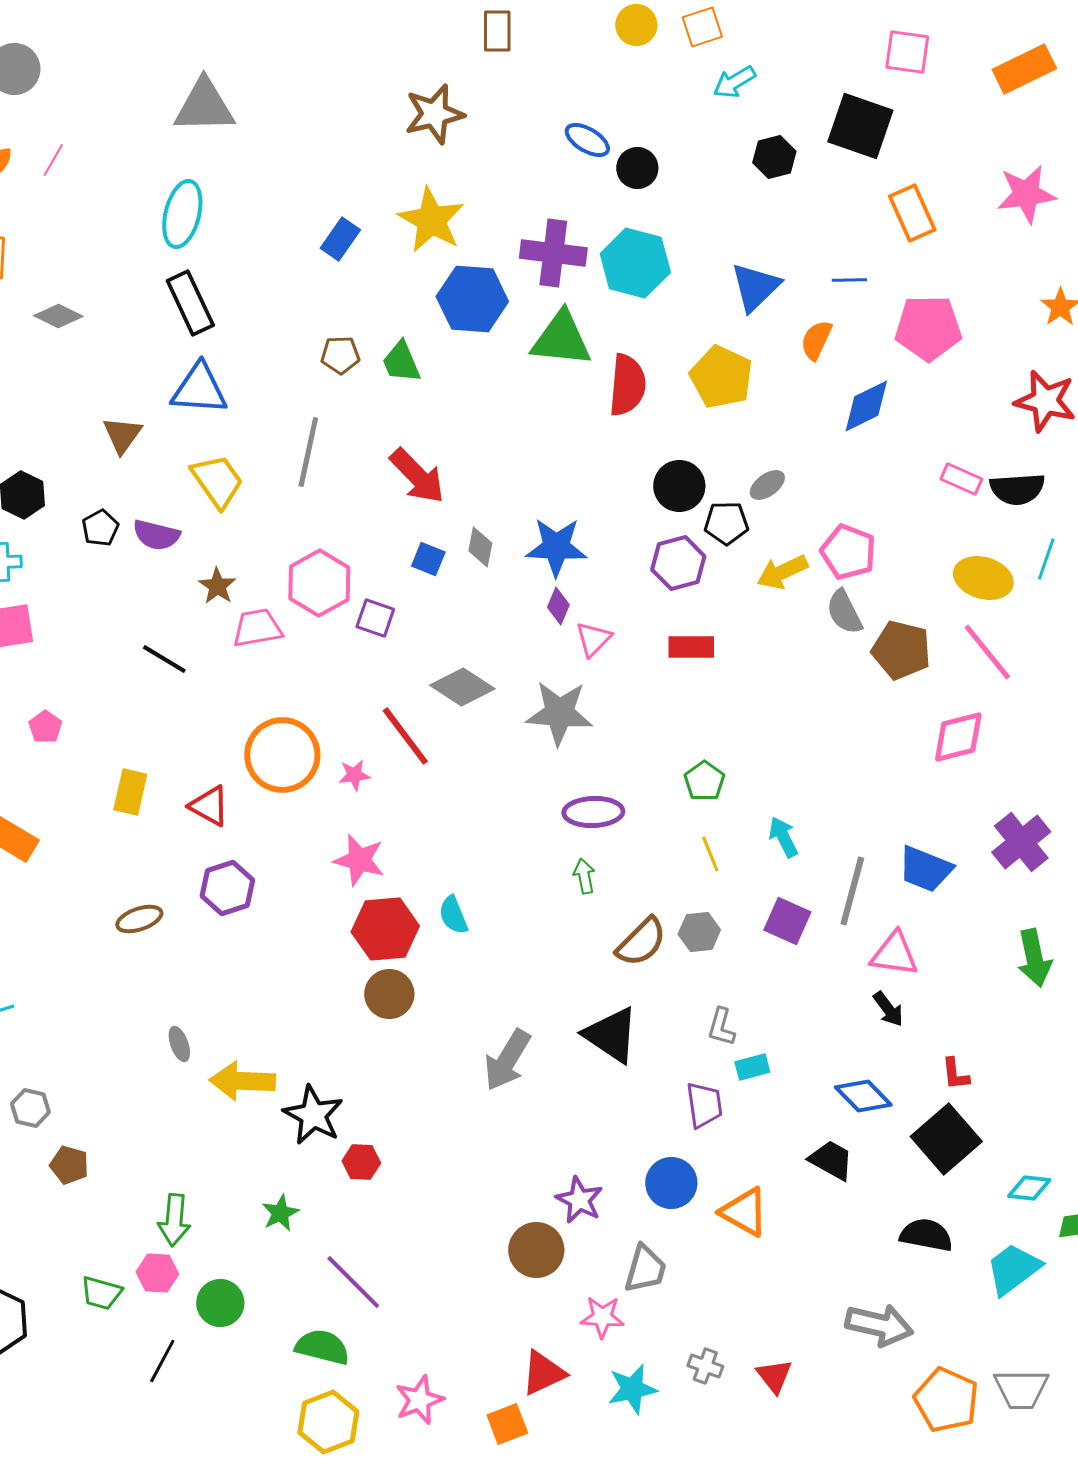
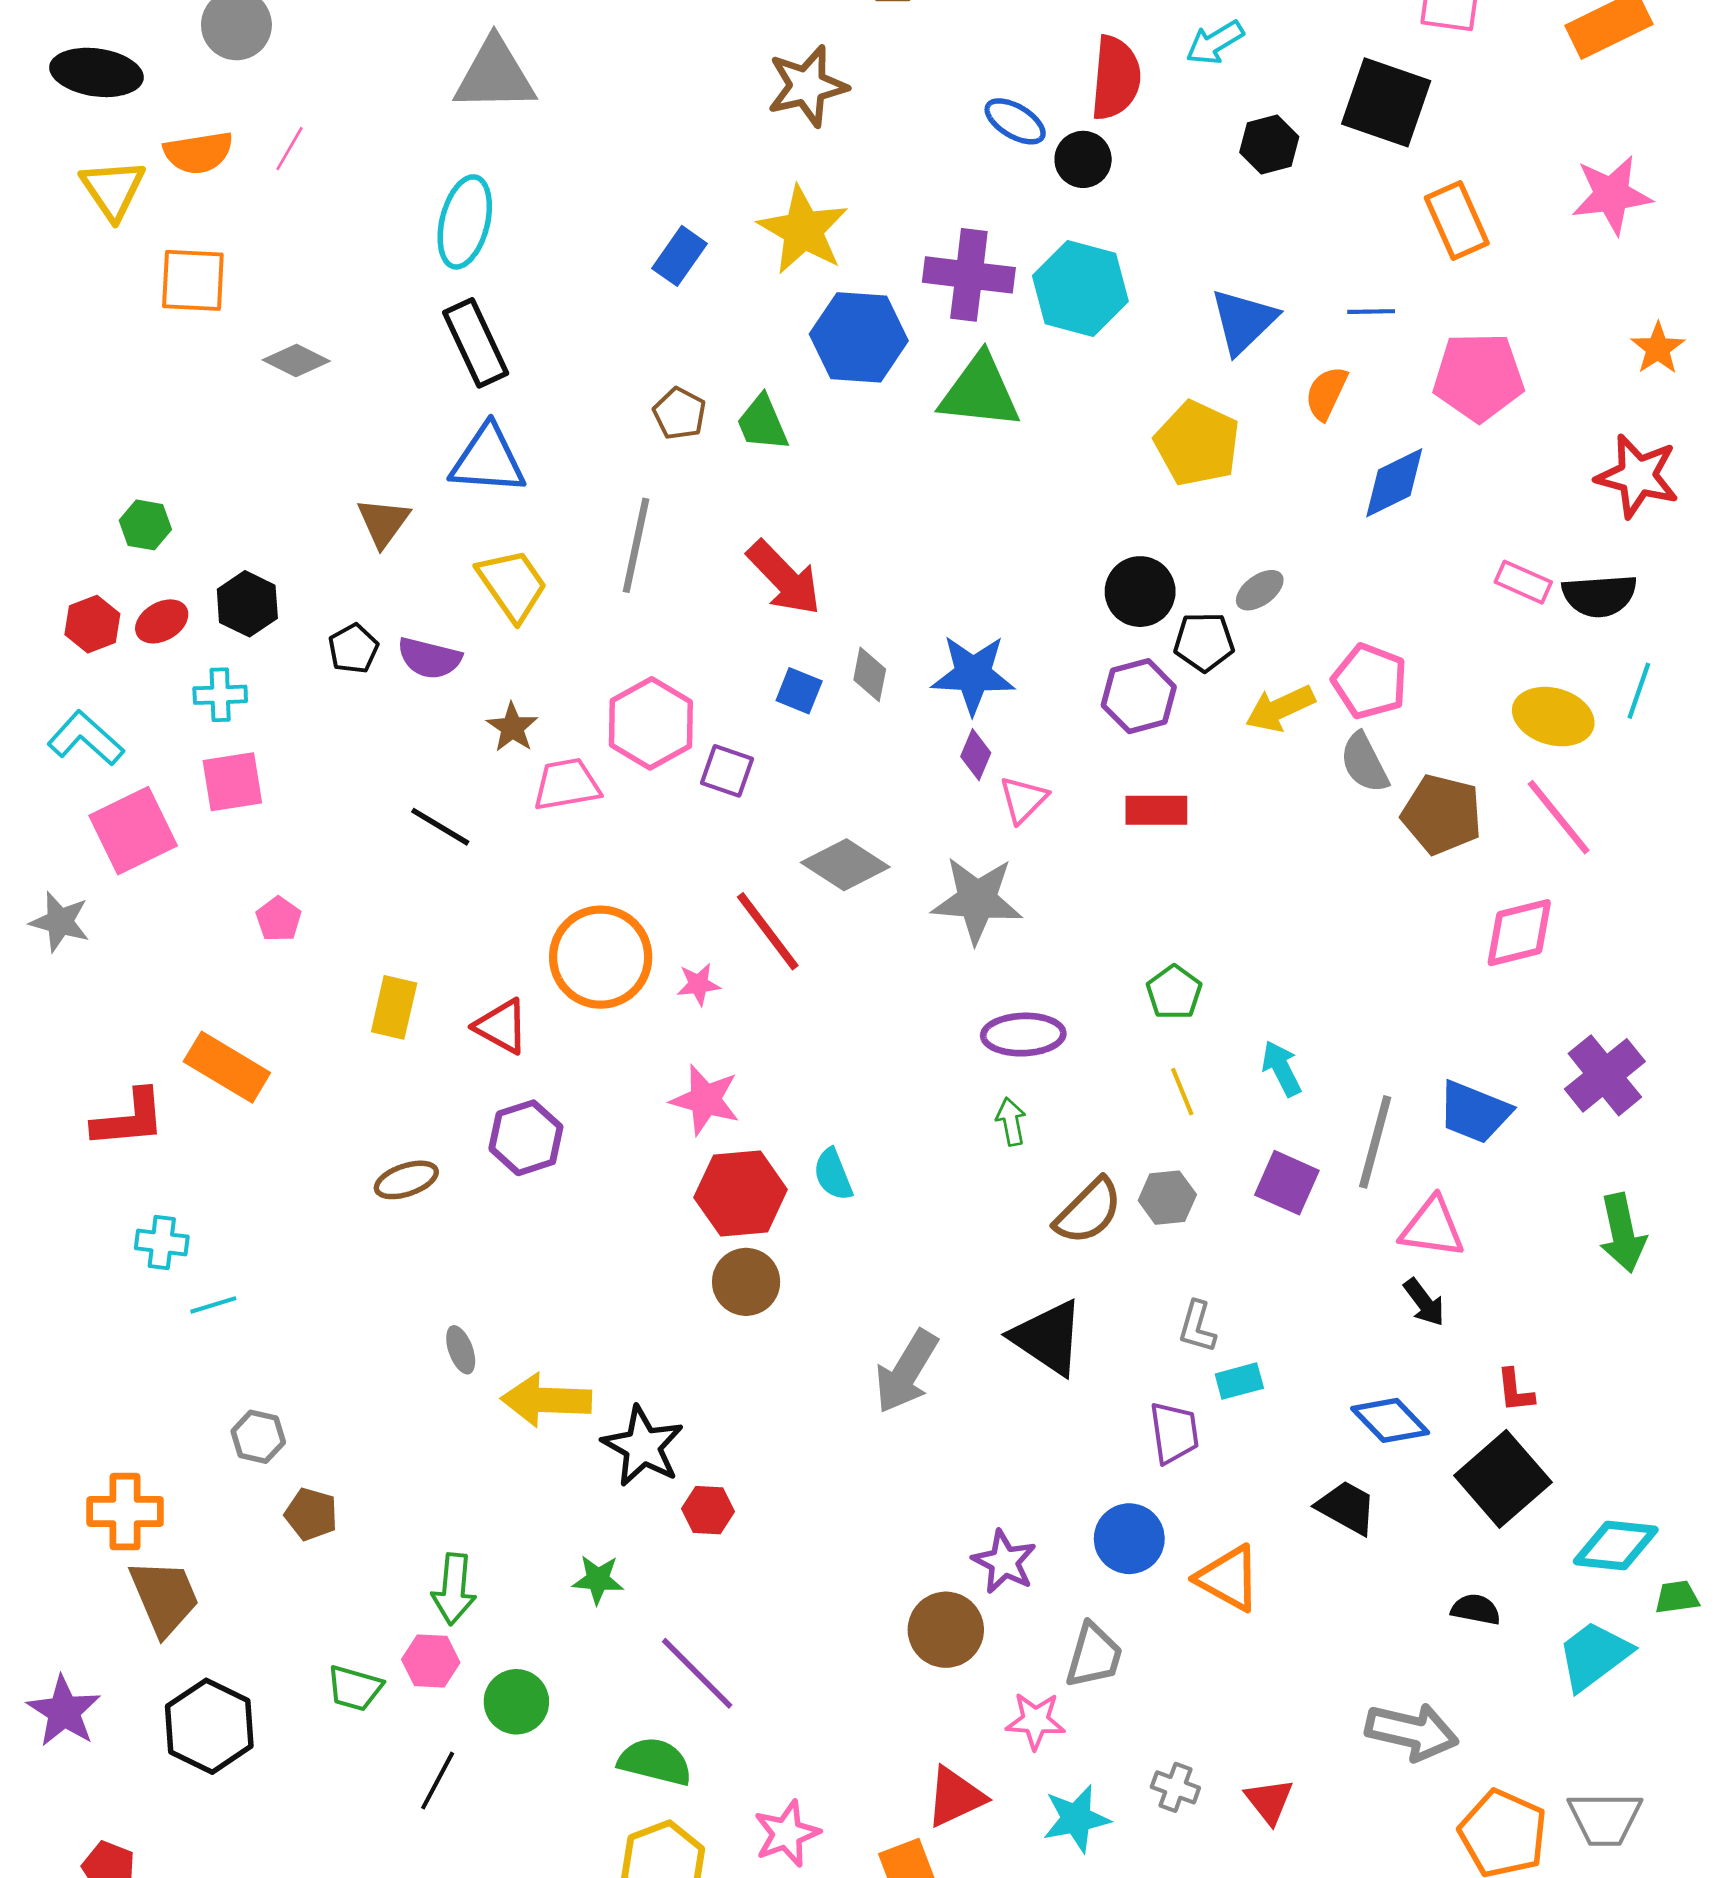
brown pentagon: (340, 355) -> (679, 414), turned 30
red semicircle: (627, 385) -> (1116, 78), moved
cyan diamond: (1029, 1188) -> (1616, 1545), size x1.4
green star: (280, 1213) -> (598, 1579), turned 30
black semicircle: (926, 1235) -> (1476, 1609), size x0.7

